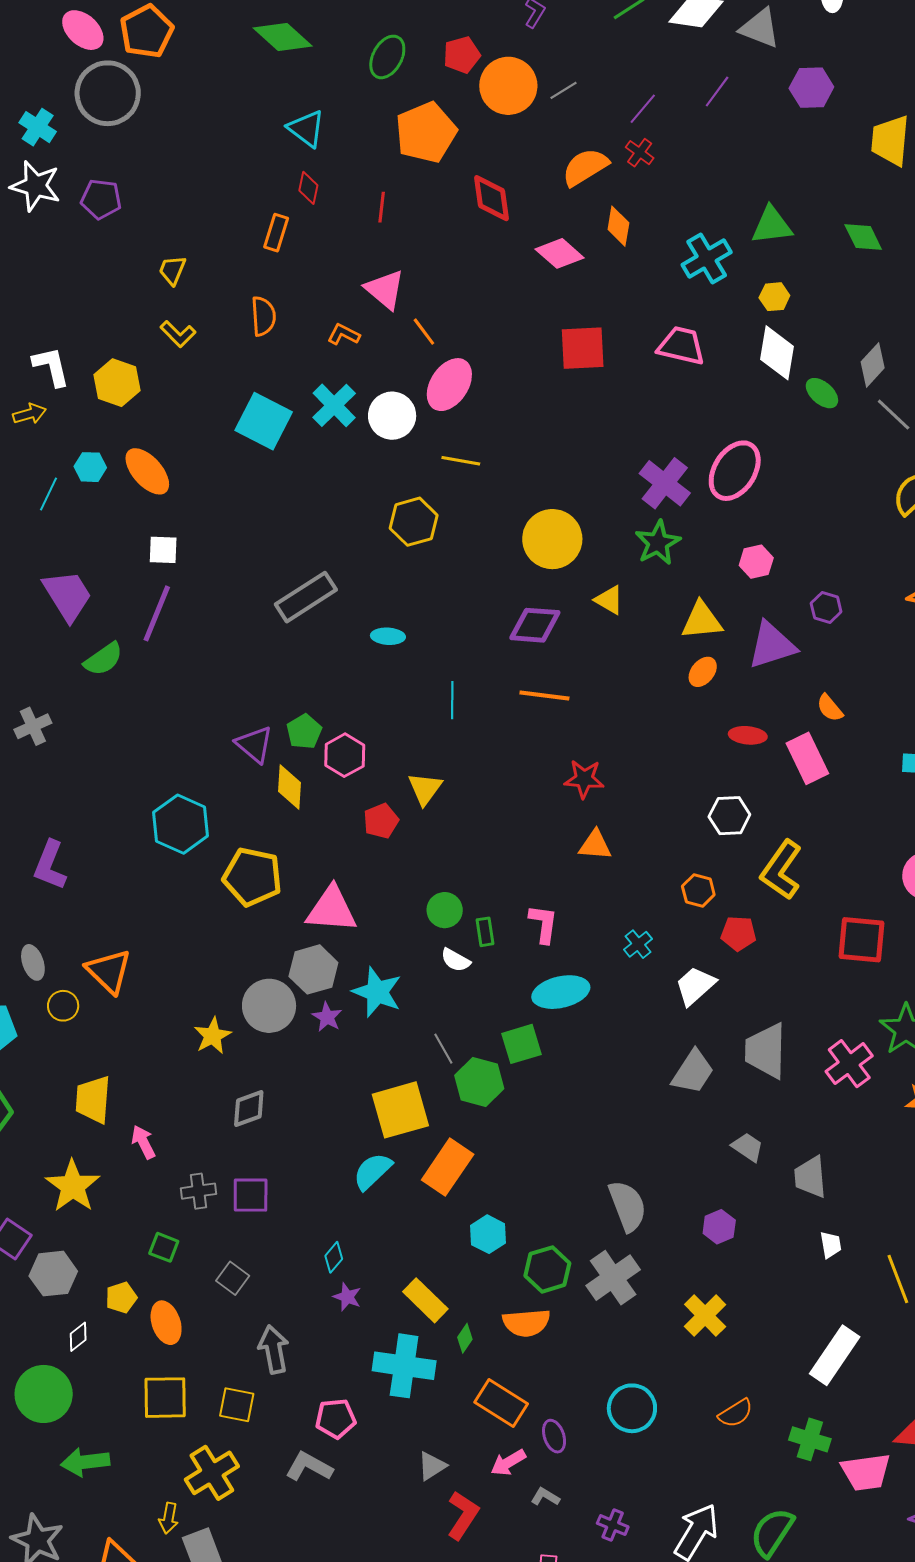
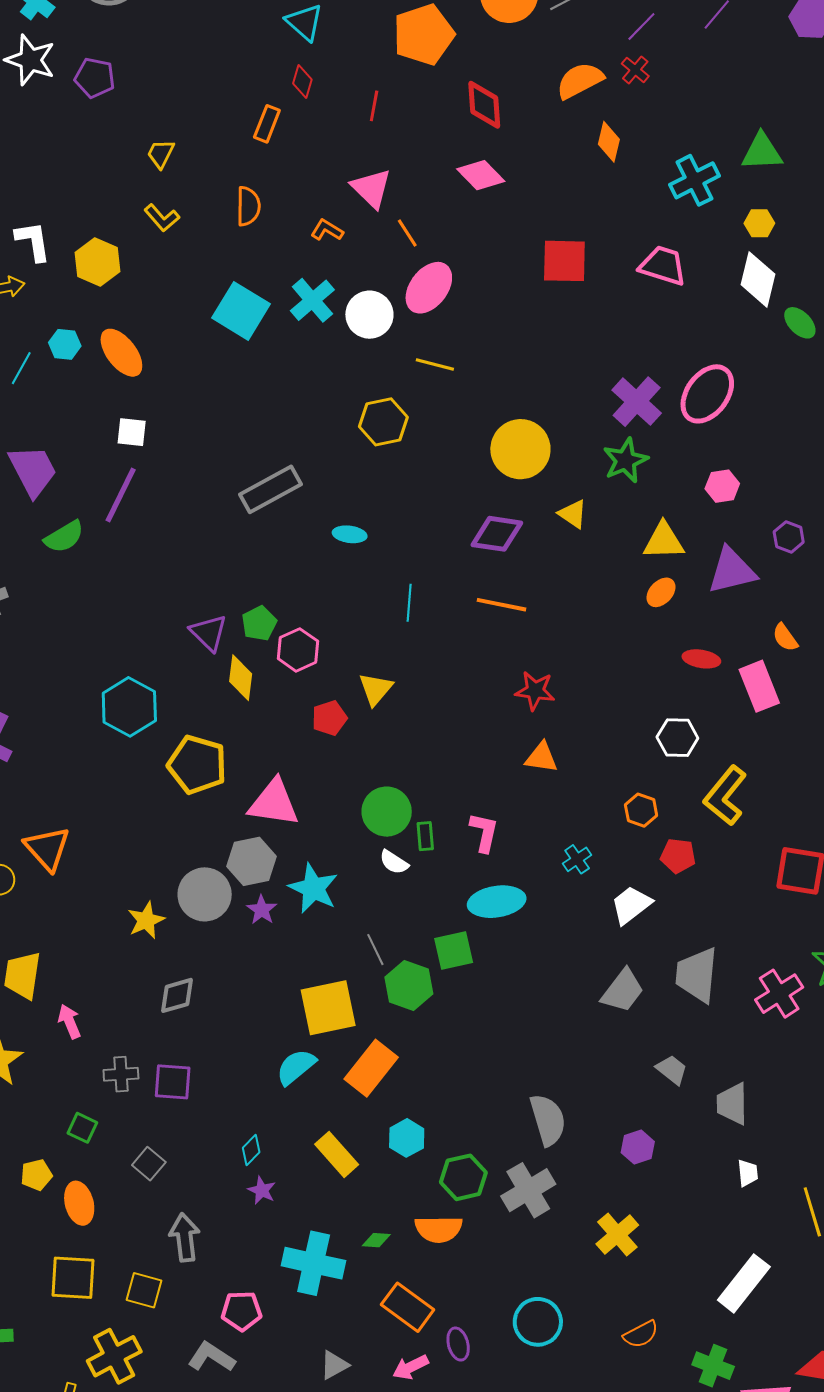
pink diamond: (560, 253) -> (481, 175), moved
green circle: (445, 910) -> (387, 812), size x1.4
yellow rectangle: (425, 1300) -> (337, 1154), moved
green diamond: (465, 1338) -> (376, 1240), turned 56

